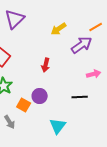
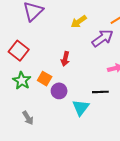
orange square: (24, 105) -> (45, 79), moved
cyan triangle: (58, 126) -> (81, 108), moved

